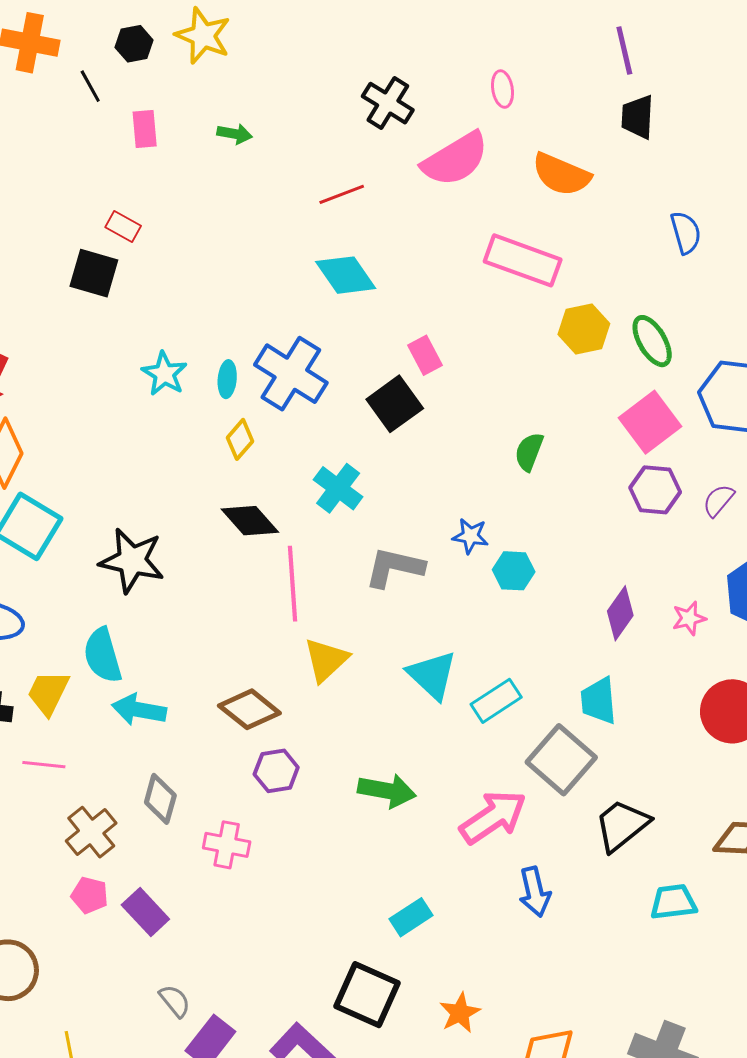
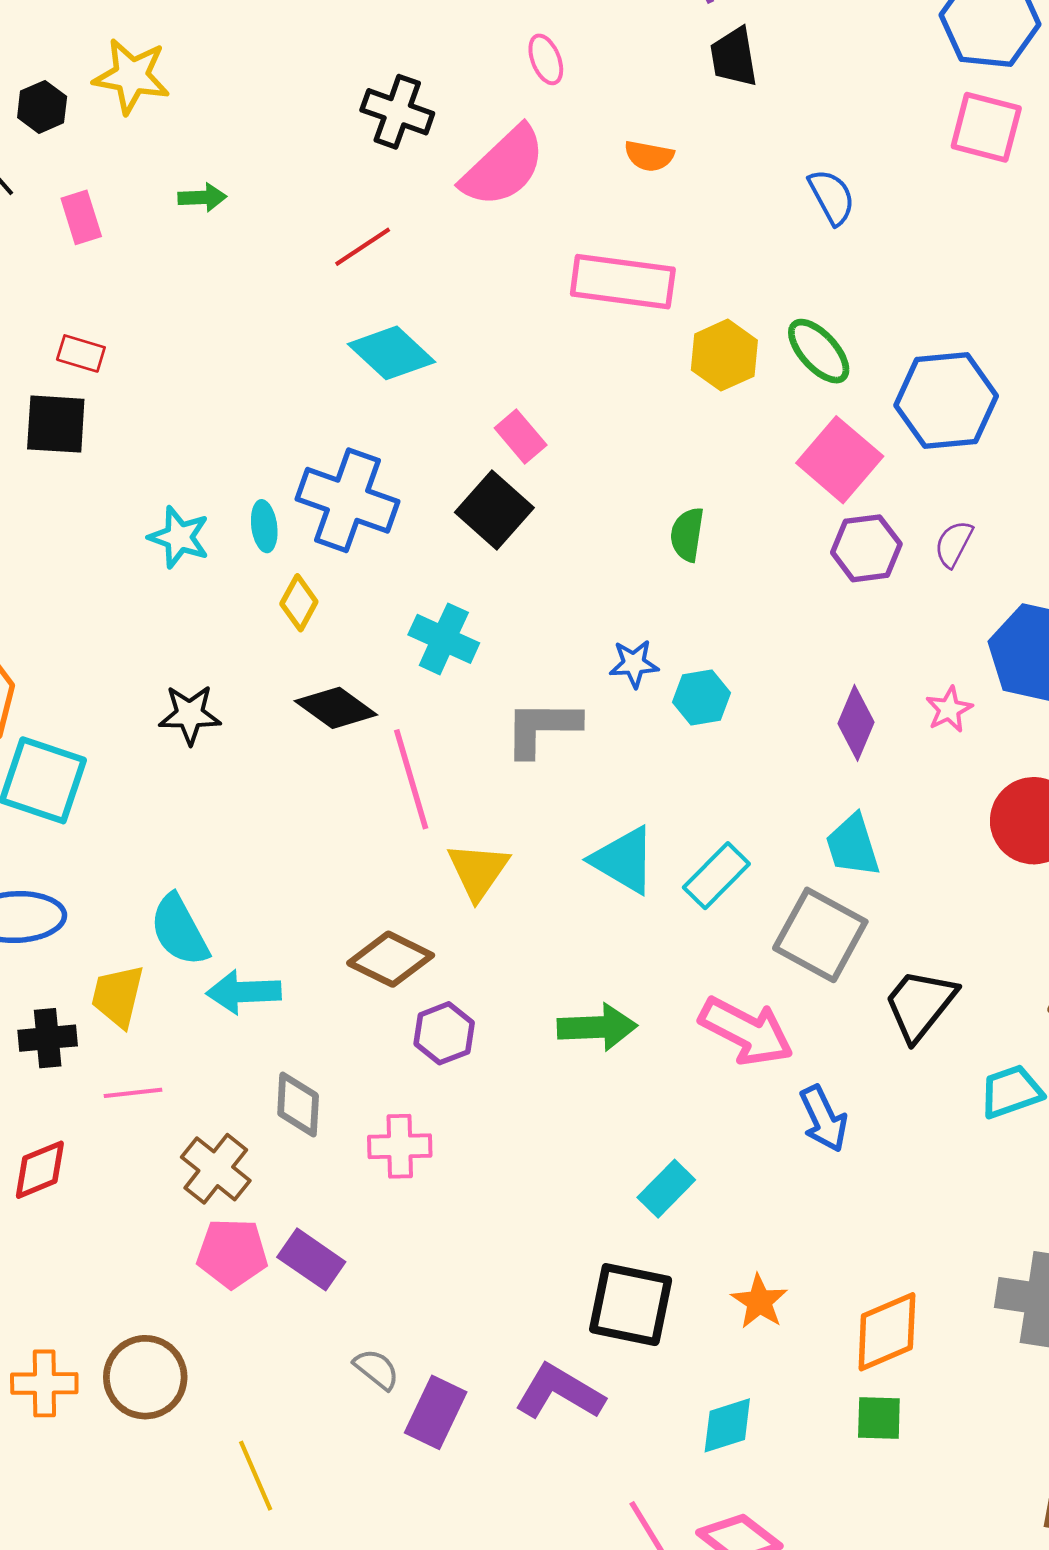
orange semicircle: (561, 174) -> (649, 156), size x0.6
black star: (132, 561) -> (190, 715), moved, size x0.7
pink arrow: (493, 817) -> (746, 1031), turned 74
pink pentagon: (90, 895) -> (232, 1253), size x1.4

